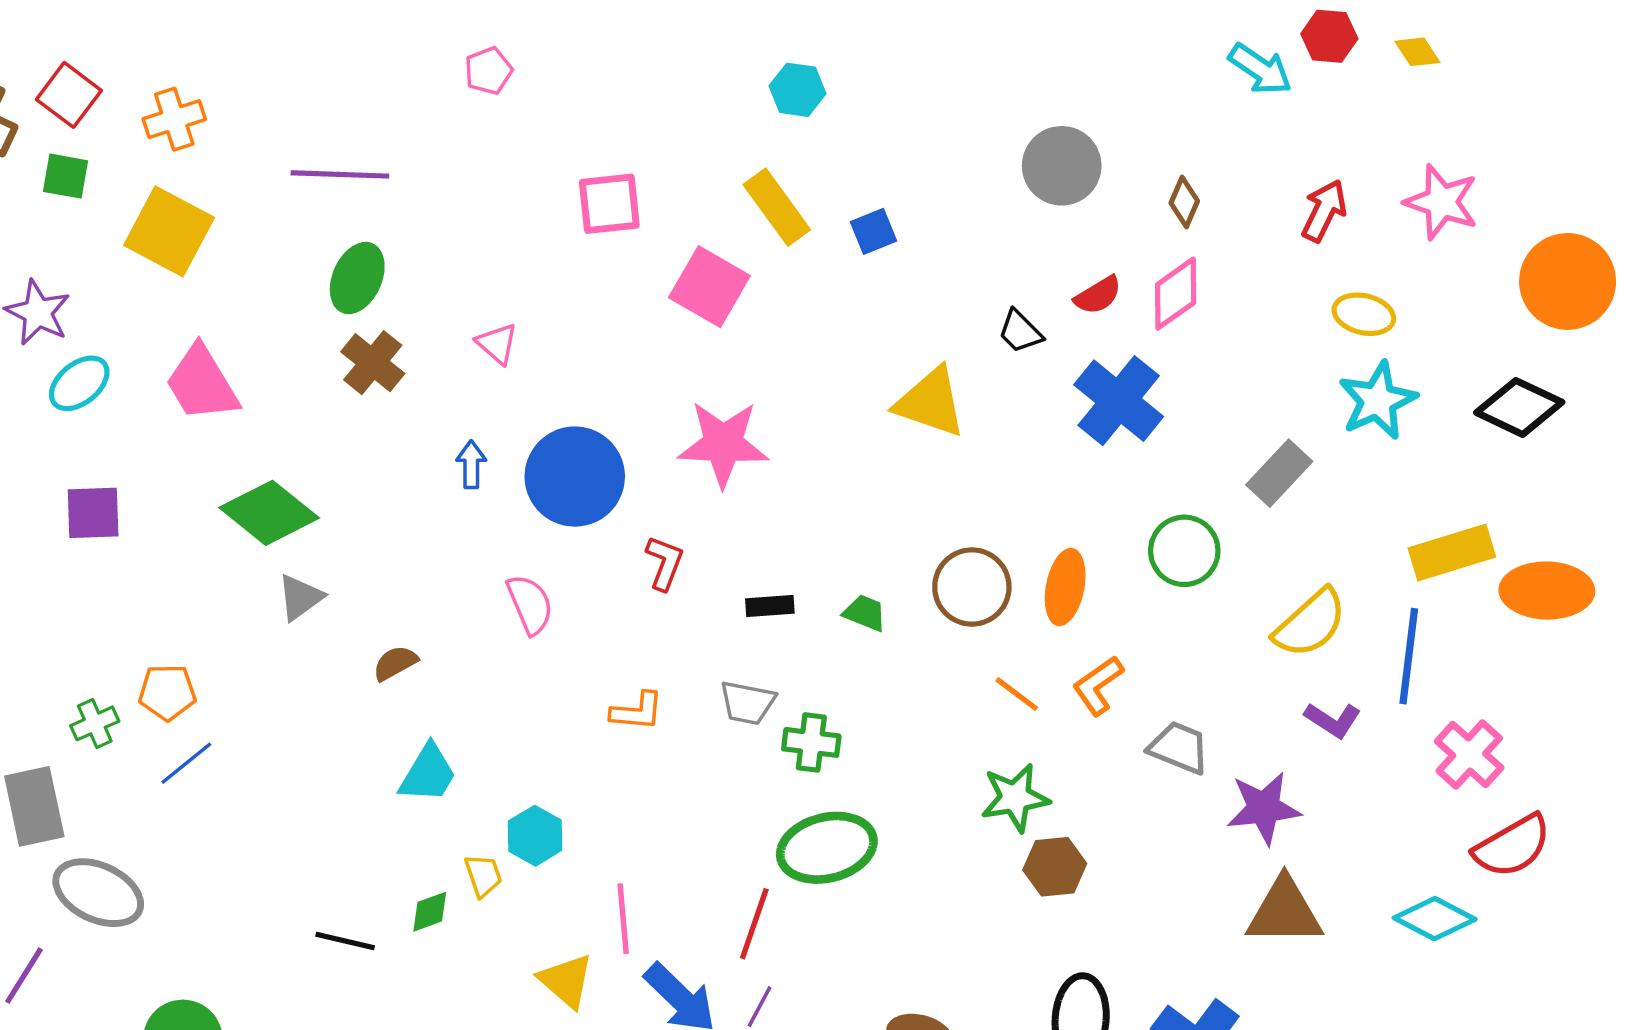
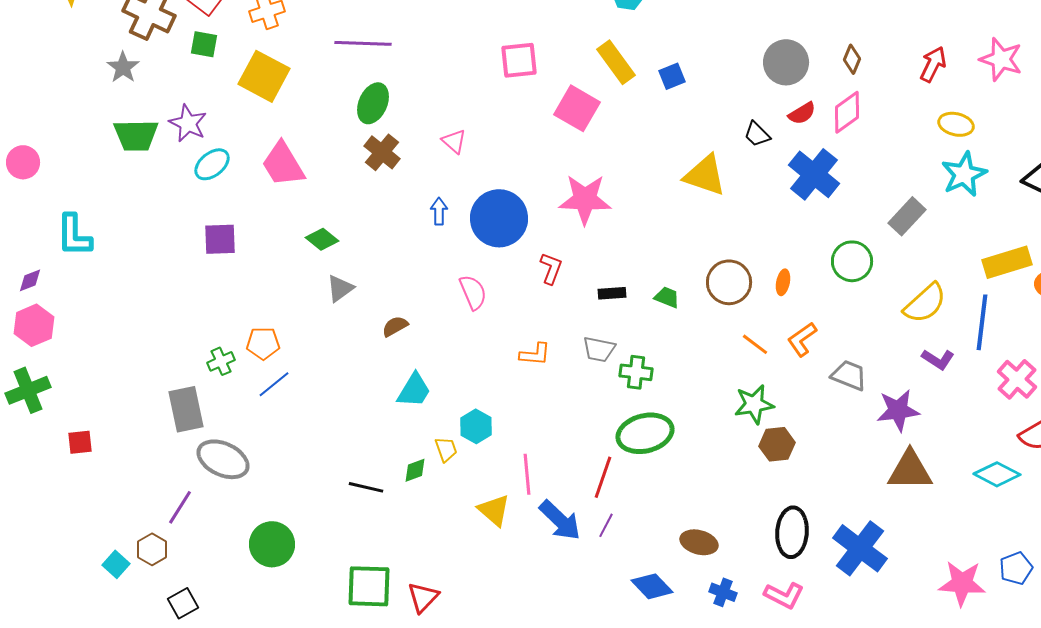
gray circle: (1062, 166) -> (786, 62), moved
green diamond: (269, 513) -> (322, 239), size x0.6
orange ellipse: (1065, 587) -> (783, 282), size x0.6

